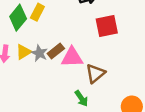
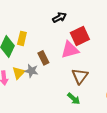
brown rectangle: (56, 51) -> (43, 58), moved, turned -64
pink triangle: (72, 57) -> (70, 50), moved

